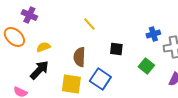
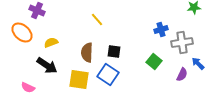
black square: (116, 49) -> (114, 52), moved
black arrow: (39, 70) -> (47, 66), turned 80

